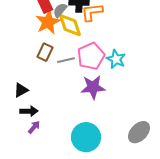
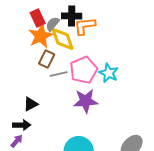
brown rectangle: (45, 52) -> (47, 59), moved
black triangle: (21, 90) -> (31, 104), moved
purple arrow: (34, 127) -> (17, 141), moved

